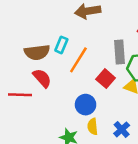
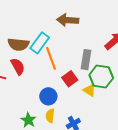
cyan rectangle: (61, 45) -> (40, 43), size x1.5
orange line: (78, 60) -> (51, 58), turned -65

